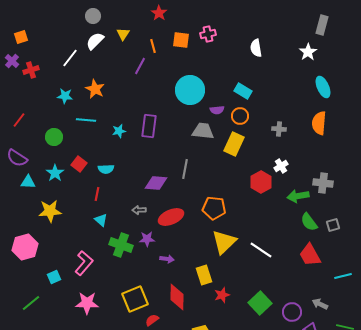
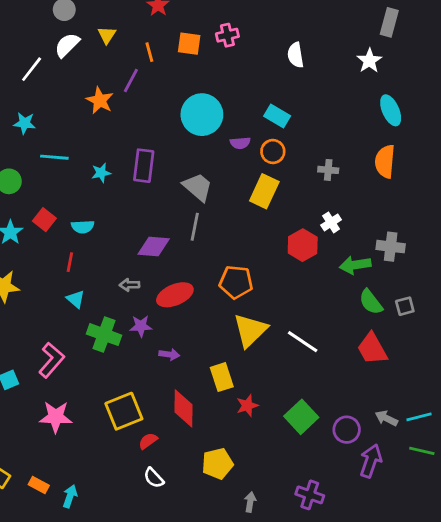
orange star: (95, 89) -> (100, 100), moved
gray trapezoid: (203, 131) -> (198, 187), moved, turned 35
cyan line: (343, 276) -> (419, 417), moved

